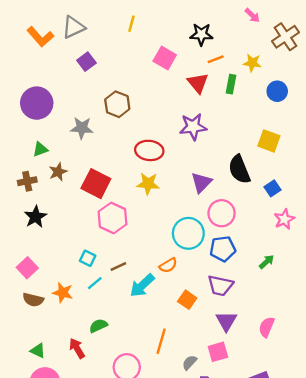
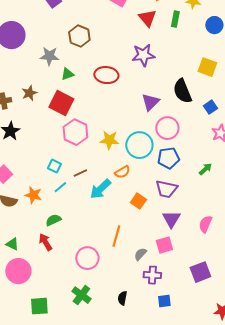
green triangle: (40, 149) -> (67, 74), moved
yellow star: (148, 184) -> (109, 140), moved
green semicircle: (98, 326) -> (53, 220), moved

